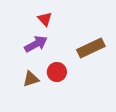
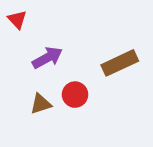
red triangle: (45, 19) -> (17, 20), moved

